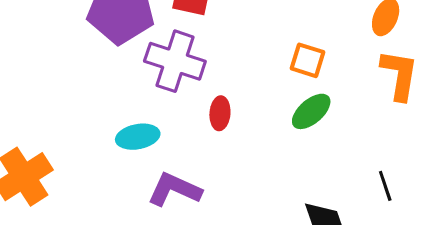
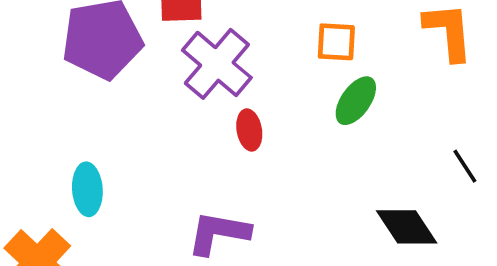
purple cross: (175, 61) -> (217, 64), moved, turned 36
cyan ellipse: (138, 137) -> (87, 189), moved, turned -69

